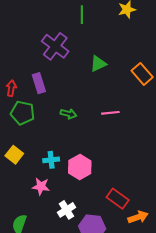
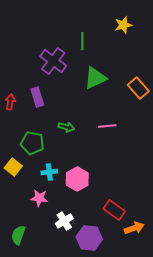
green line: (82, 15) -> (82, 41), moved
green triangle: (98, 64) -> (95, 78), size x1.4
green pentagon: (22, 113) -> (32, 143), moved

